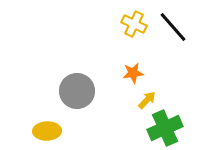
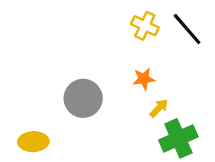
yellow ellipse: (47, 131) -> (33, 142), moved

